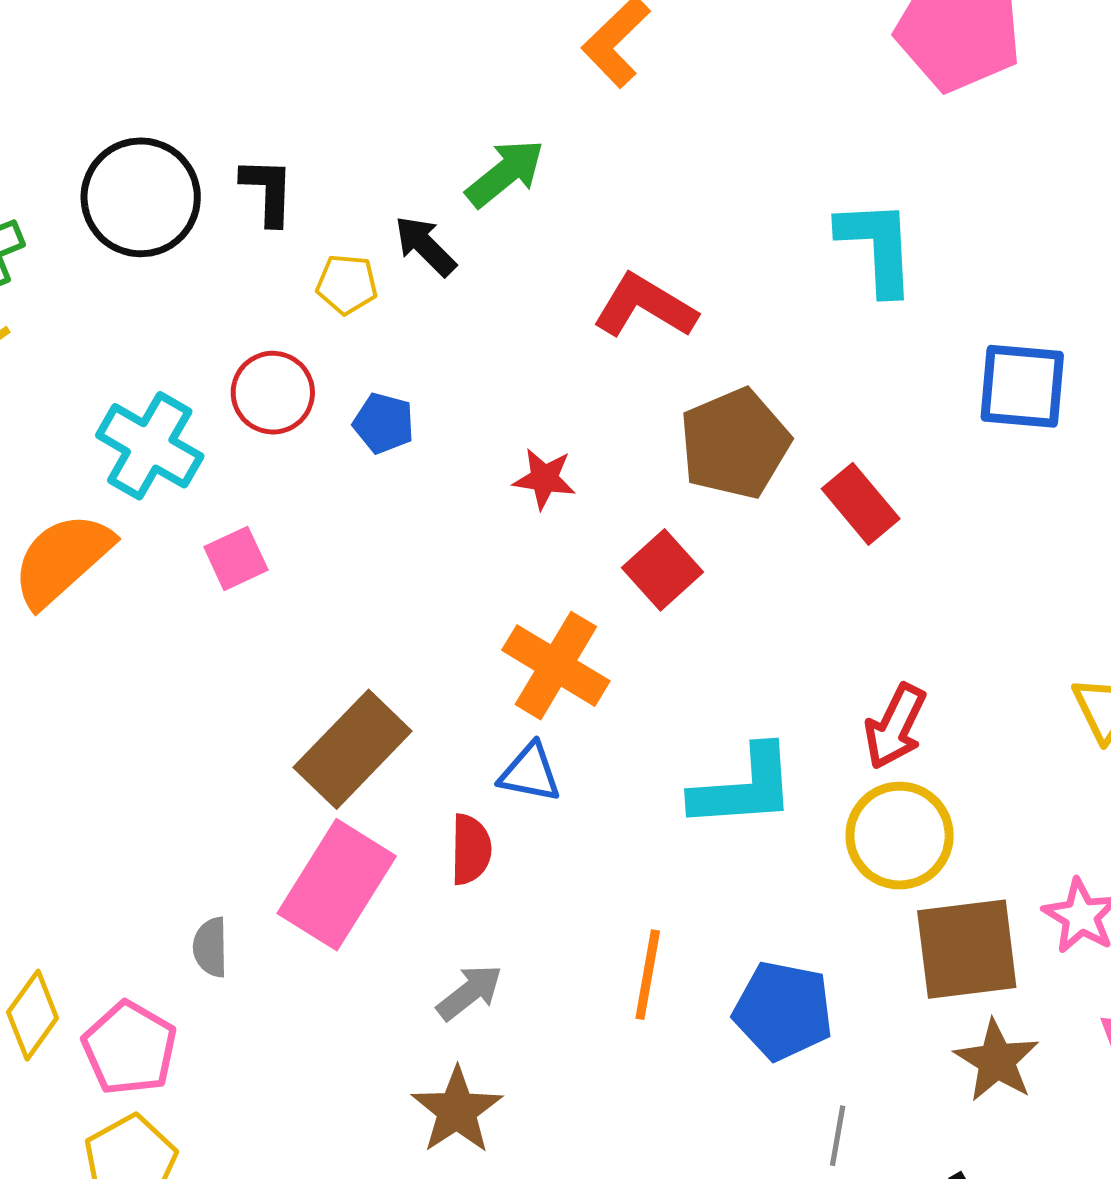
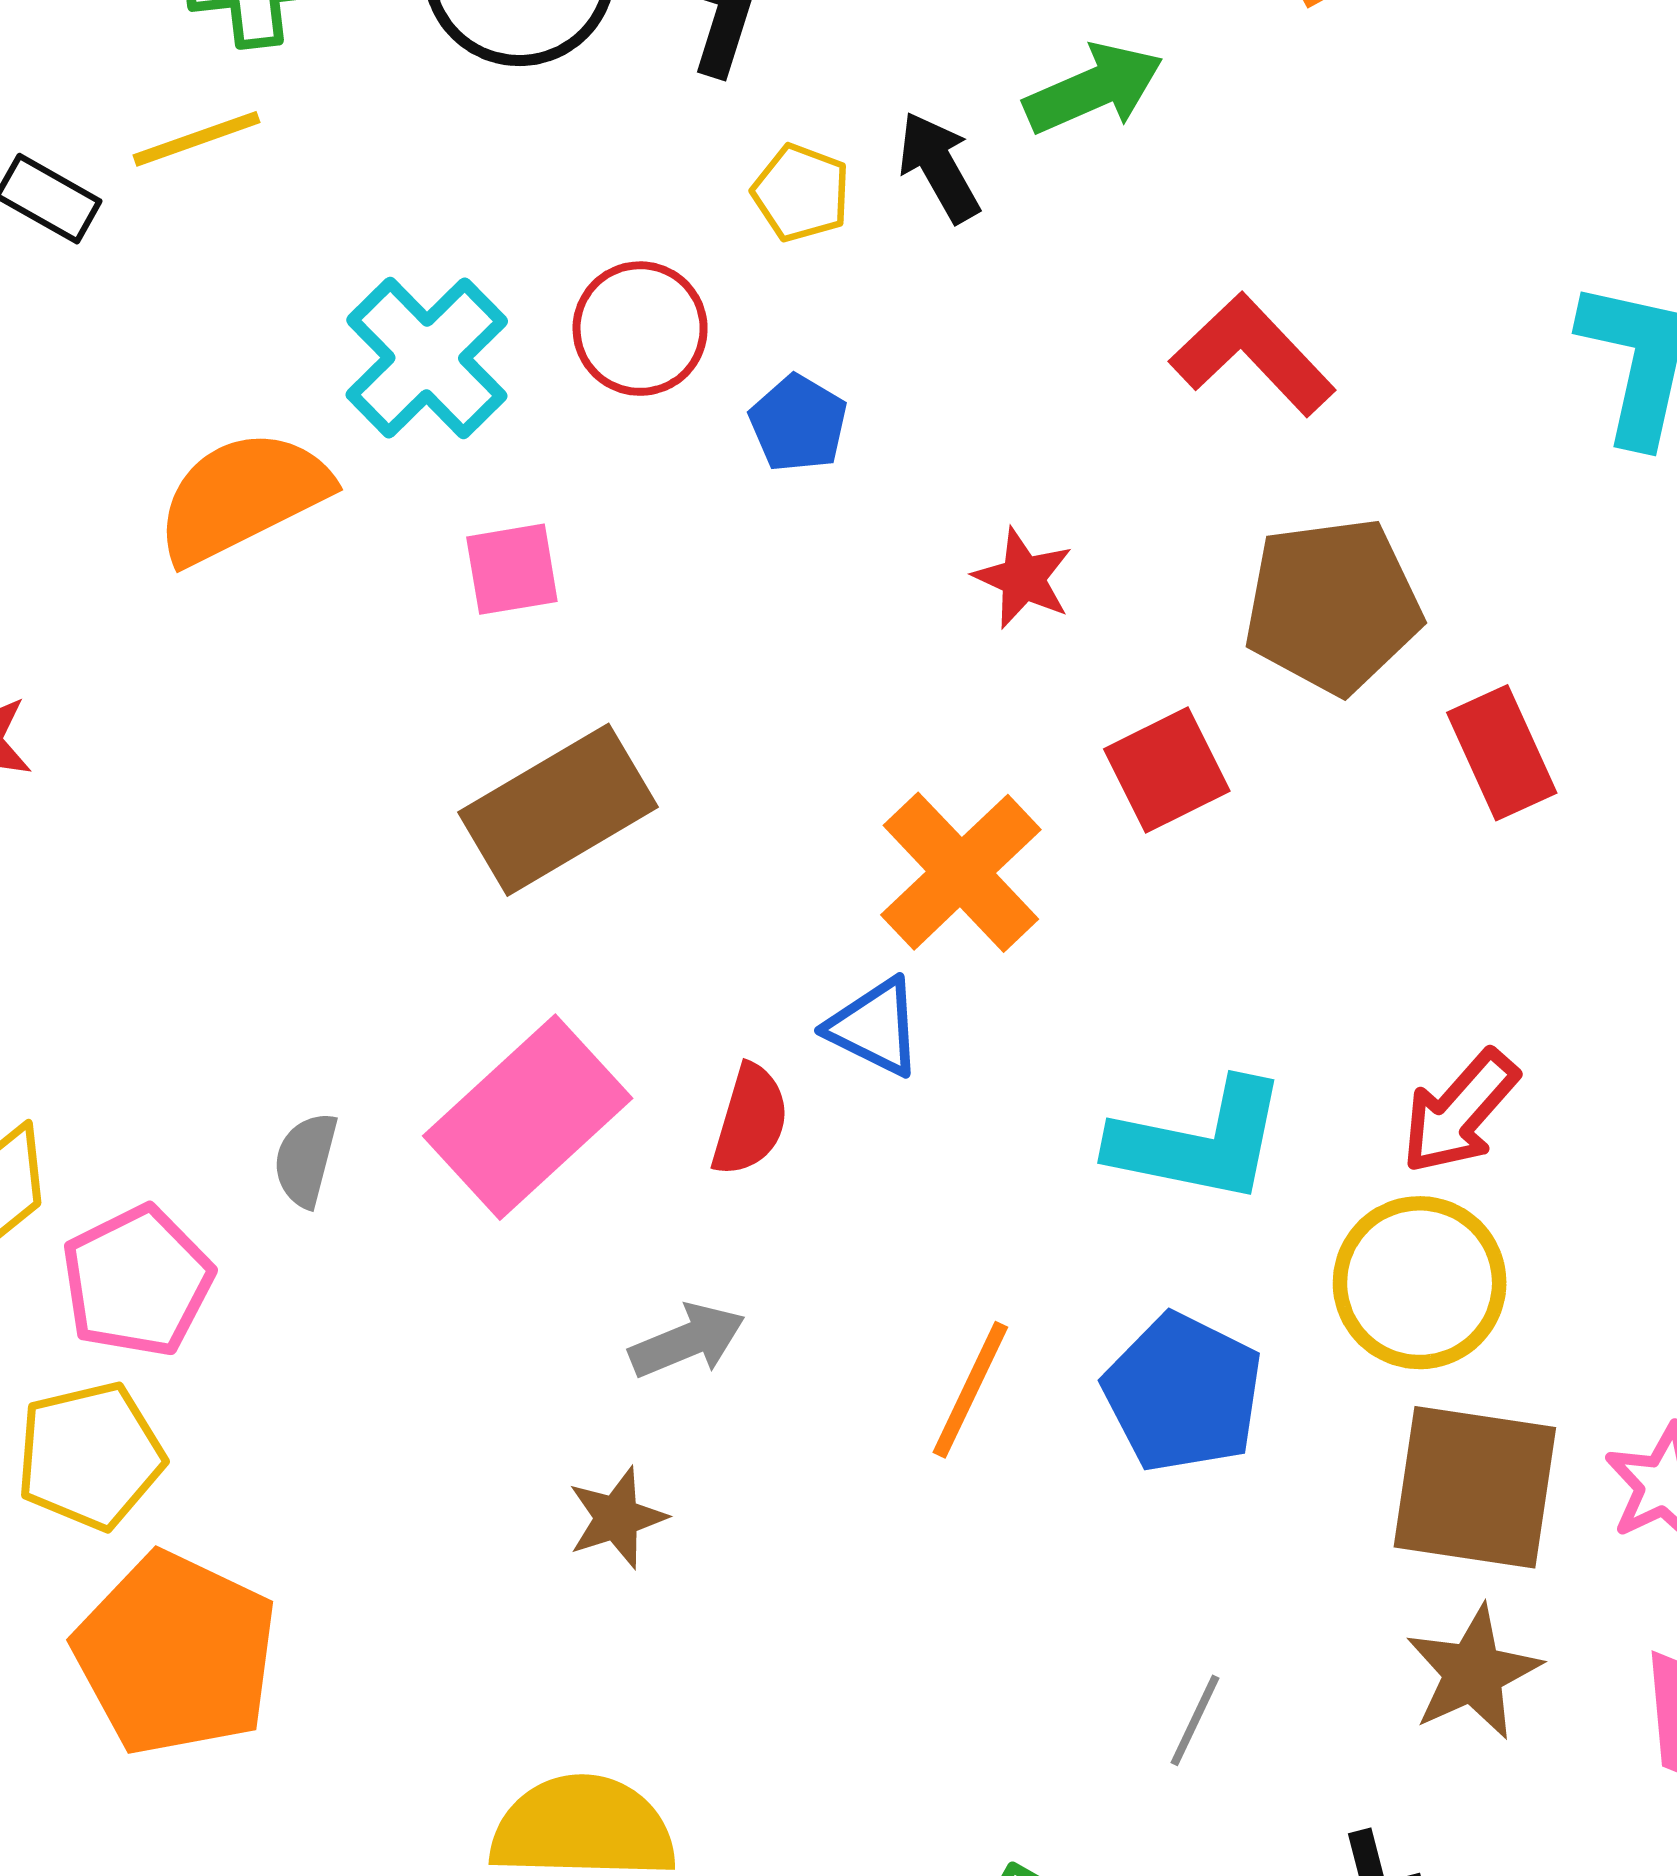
brown rectangle: (353, 749) -> (558, 810), moved
blue pentagon: (783, 1011) -> (1183, 1393), moved
brown star: (457, 1110) -> (617, 1518), size x0.7

